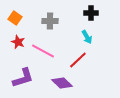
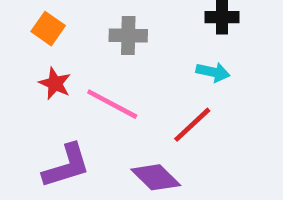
cyan arrow: (87, 37) -> (213, 72), turned -48

